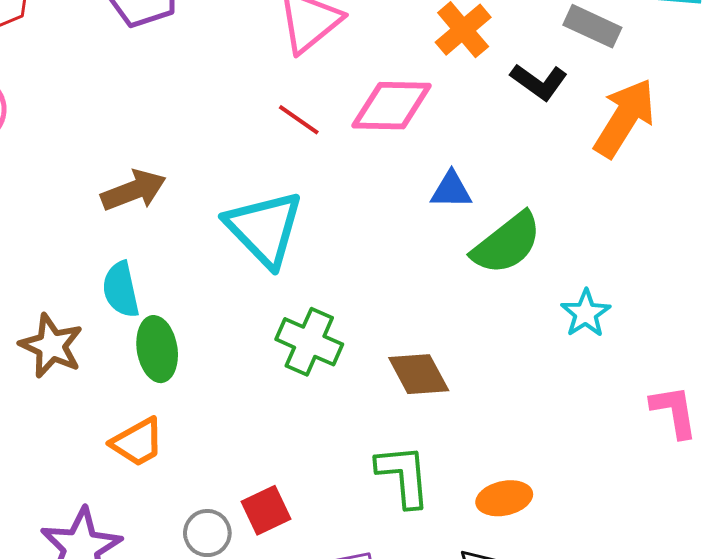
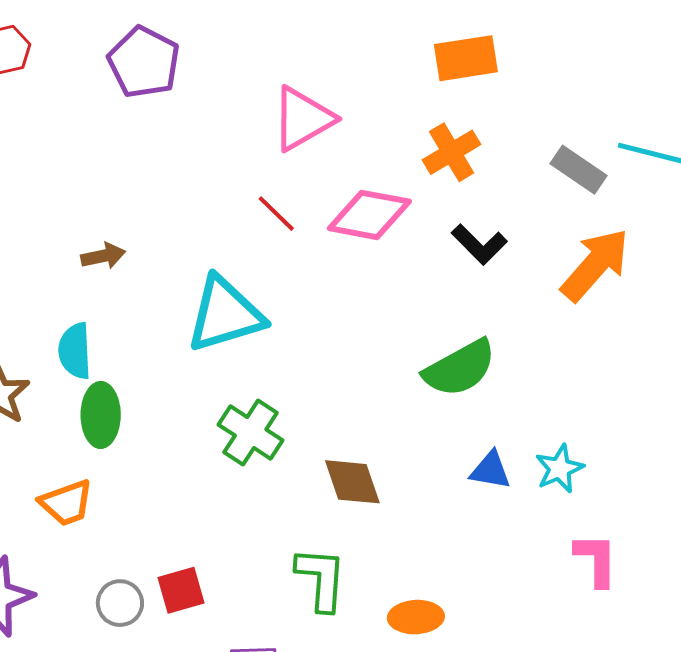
black L-shape: (539, 82) -> (479, 244), moved
brown arrow: (133, 190) -> (103, 256), size x0.7
blue triangle: (451, 190) -> (490, 470), moved
cyan triangle: (264, 228) -> (225, 314), turned 48
cyan star: (586, 313) -> (559, 469), moved

